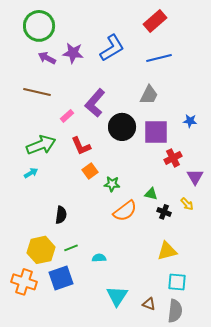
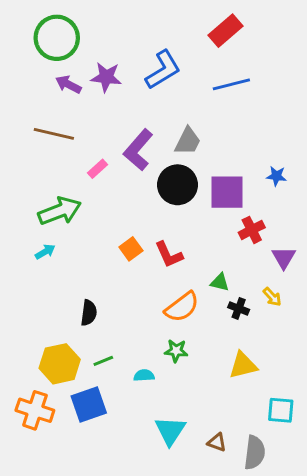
gray trapezoid: (149, 95) -> (188, 141), moved
red L-shape: (81, 146) -> (169, 255), moved
green star: (112, 184) -> (176, 351), moved
cyan square: (177, 282) -> (281, 410), moved

